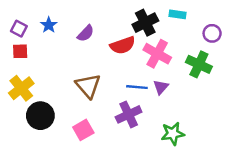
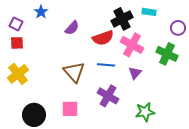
blue star: (49, 25) -> (41, 12), moved
blue line: (137, 87) -> (106, 65), moved
purple cross: (129, 114) -> (108, 96), turned -35
black circle: (40, 116) -> (34, 115), moved
pink square: (83, 130) -> (70, 109), turned 30

